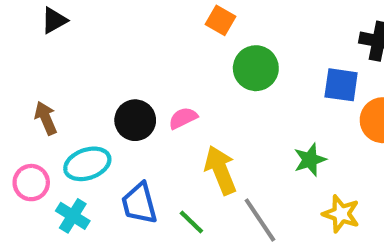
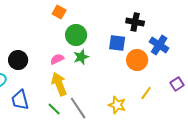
pink semicircle: (183, 118) -> (57, 59), moved
green star: (310, 160) -> (81, 57), moved
green line: (191, 222) -> (54, 109), moved

